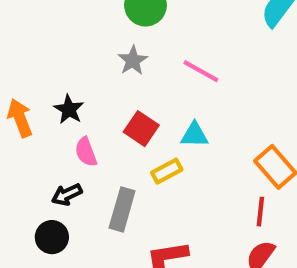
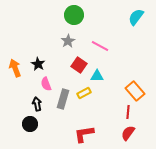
red square: (141, 129) -> (79, 65), moved
black arrow: (67, 195) -> (37, 104), turned 104
gray rectangle: (122, 209) -> (63, 99), moved

